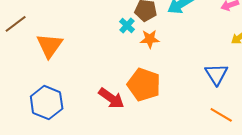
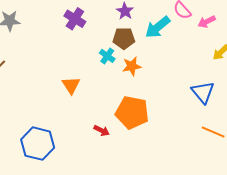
orange triangle: (50, 46) -> (71, 85), moved, size x0.7
red arrow: (111, 98) -> (102, 130), size x0.6

